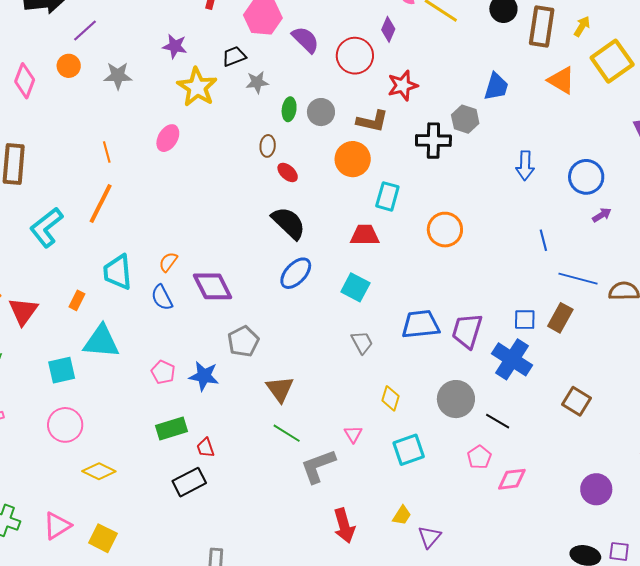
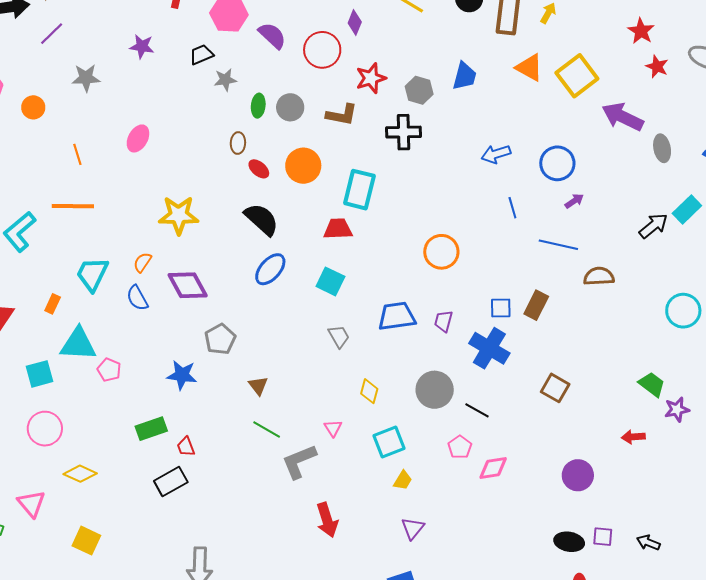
yellow square: (612, 61) -> (577, 76), moved
orange circle: (69, 66) -> (33, 107), moved
yellow star: (197, 87) -> (179, 215), moved, turned -30
gray hexagon: (465, 119) -> (419, 90), moved
orange circle: (353, 159) -> (303, 166), moved
blue arrow: (525, 166) -> (496, 154), turned 72
cyan rectangle: (387, 196) -> (359, 190), size x1.4
orange line: (101, 204) -> (73, 206), turned 66
orange circle: (445, 230) -> (441, 252), moved
blue line: (543, 240) -> (512, 208), moved
cyan trapezoid: (118, 272) -> (92, 274), turned 33
blue line: (578, 279) -> (558, 245), moved
purple trapezoid: (467, 331) -> (443, 321), size x0.6
pink pentagon: (163, 372) -> (109, 370), moved
brown triangle: (280, 389) -> (258, 386), size x0.7
yellow trapezoid: (402, 515) -> (403, 480), moved
pink triangle: (57, 526) -> (31, 504), moved, turned -36

